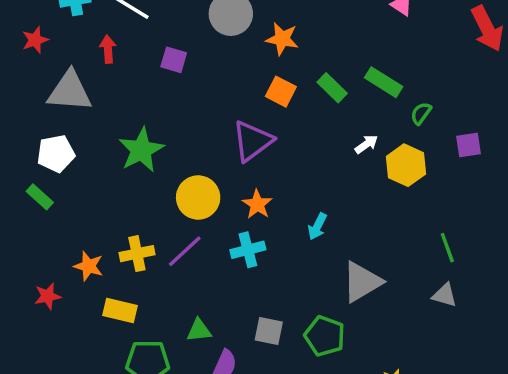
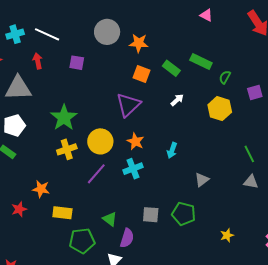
white arrow: (366, 144) -> (177, 100), moved
yellow cross: (137, 254) -> (67, 149), moved
gray triangle: (362, 282) -> (202, 180), size x0.6
green triangle: (199, 330) -> (110, 219), turned 49

